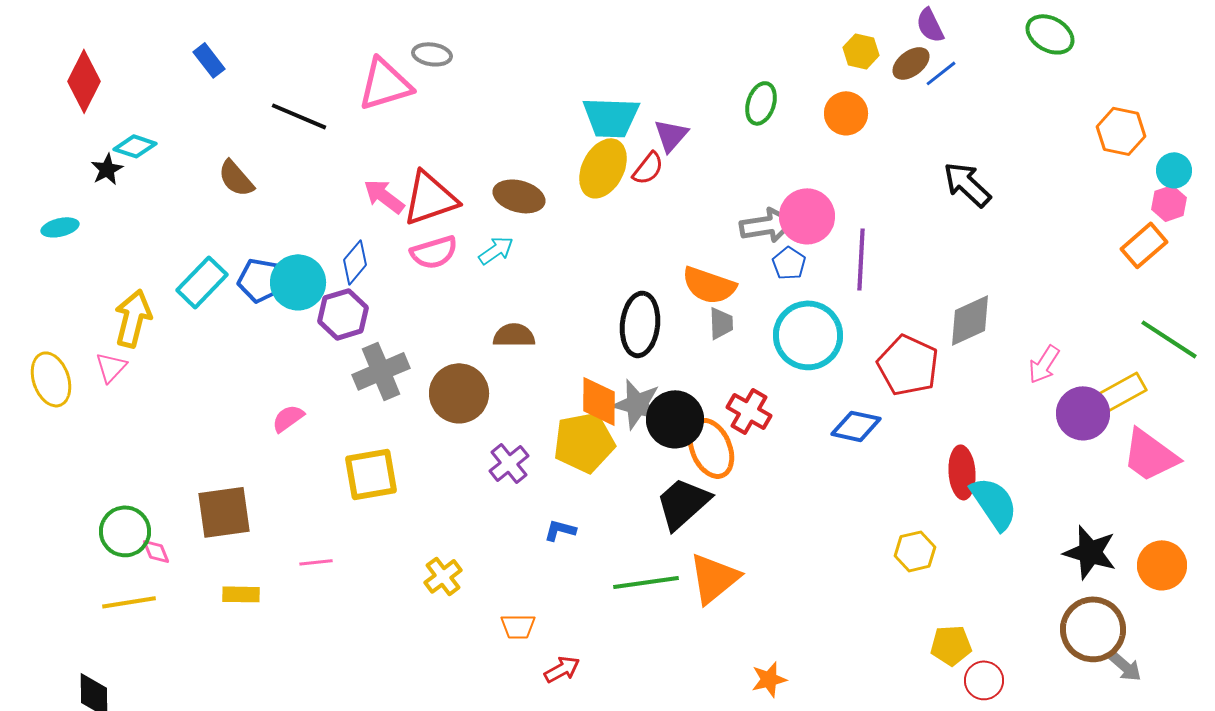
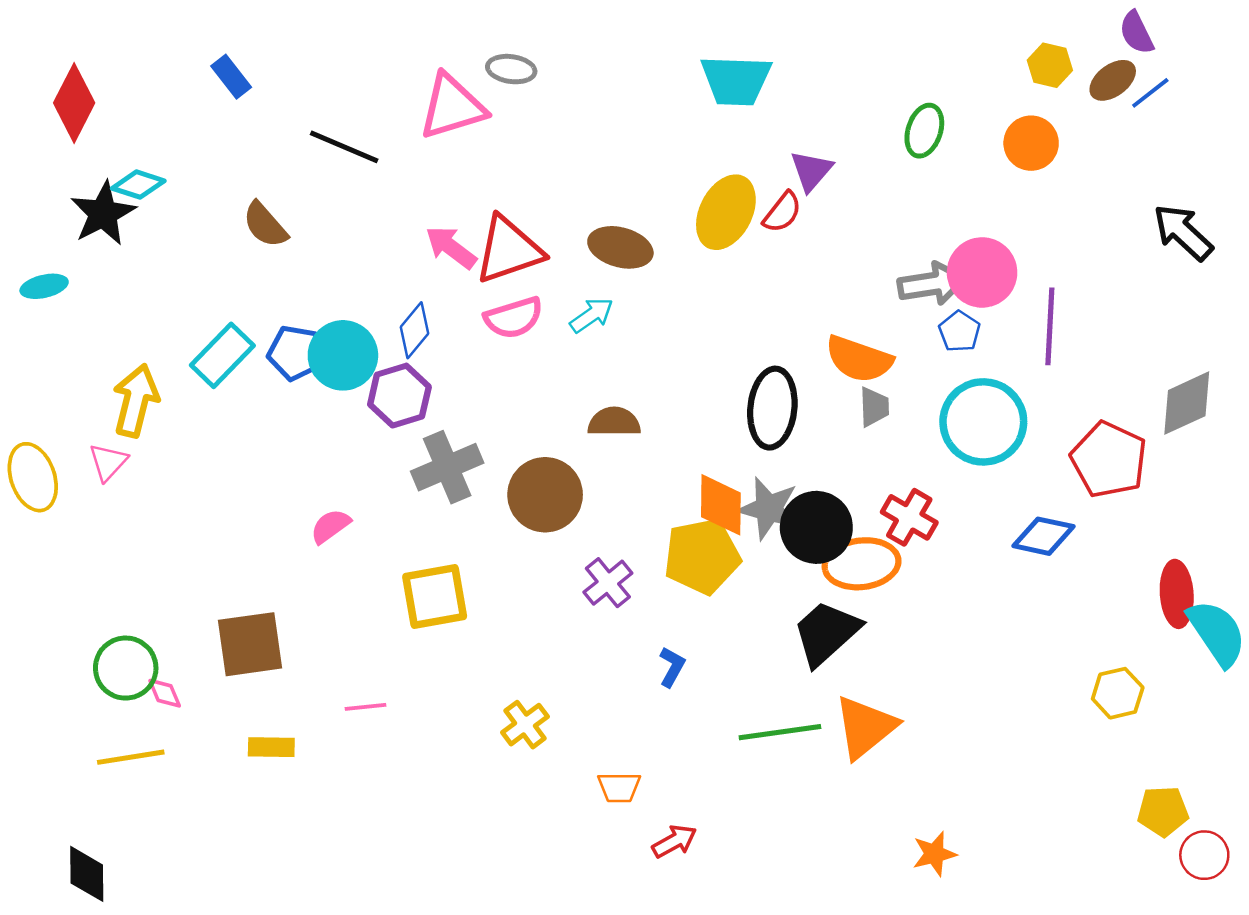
cyan trapezoid: (611, 117) -> (736, 80), moved
black star: (107, 169) -> (103, 213), size x1.6
orange ellipse: (711, 448) -> (862, 564), turned -74
blue L-shape: (560, 530) -> (672, 667), turned 104

